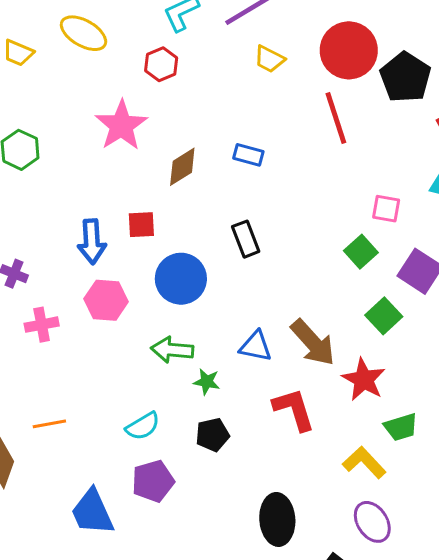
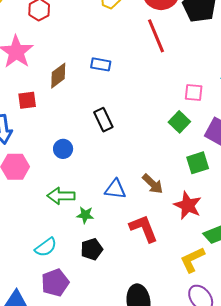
red square: (141, 225) -> (27, 100), moved
blue circle: (181, 279) -> (63, 149), size x0.6
green square: (384, 316) -> (198, 163), turned 30
brown arrow: (313, 343) -> (153, 184), size x0.7
yellow L-shape: (364, 463) -> (192, 260), turned -68

